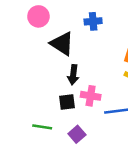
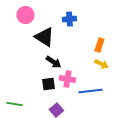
black arrow: (73, 75) -> (53, 62), turned -63
green line: (42, 127) -> (14, 104), moved

